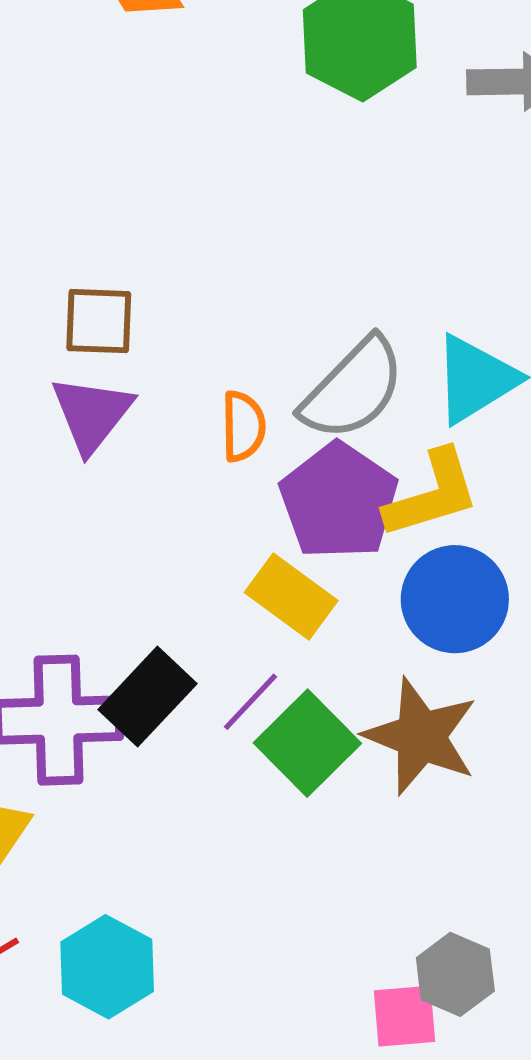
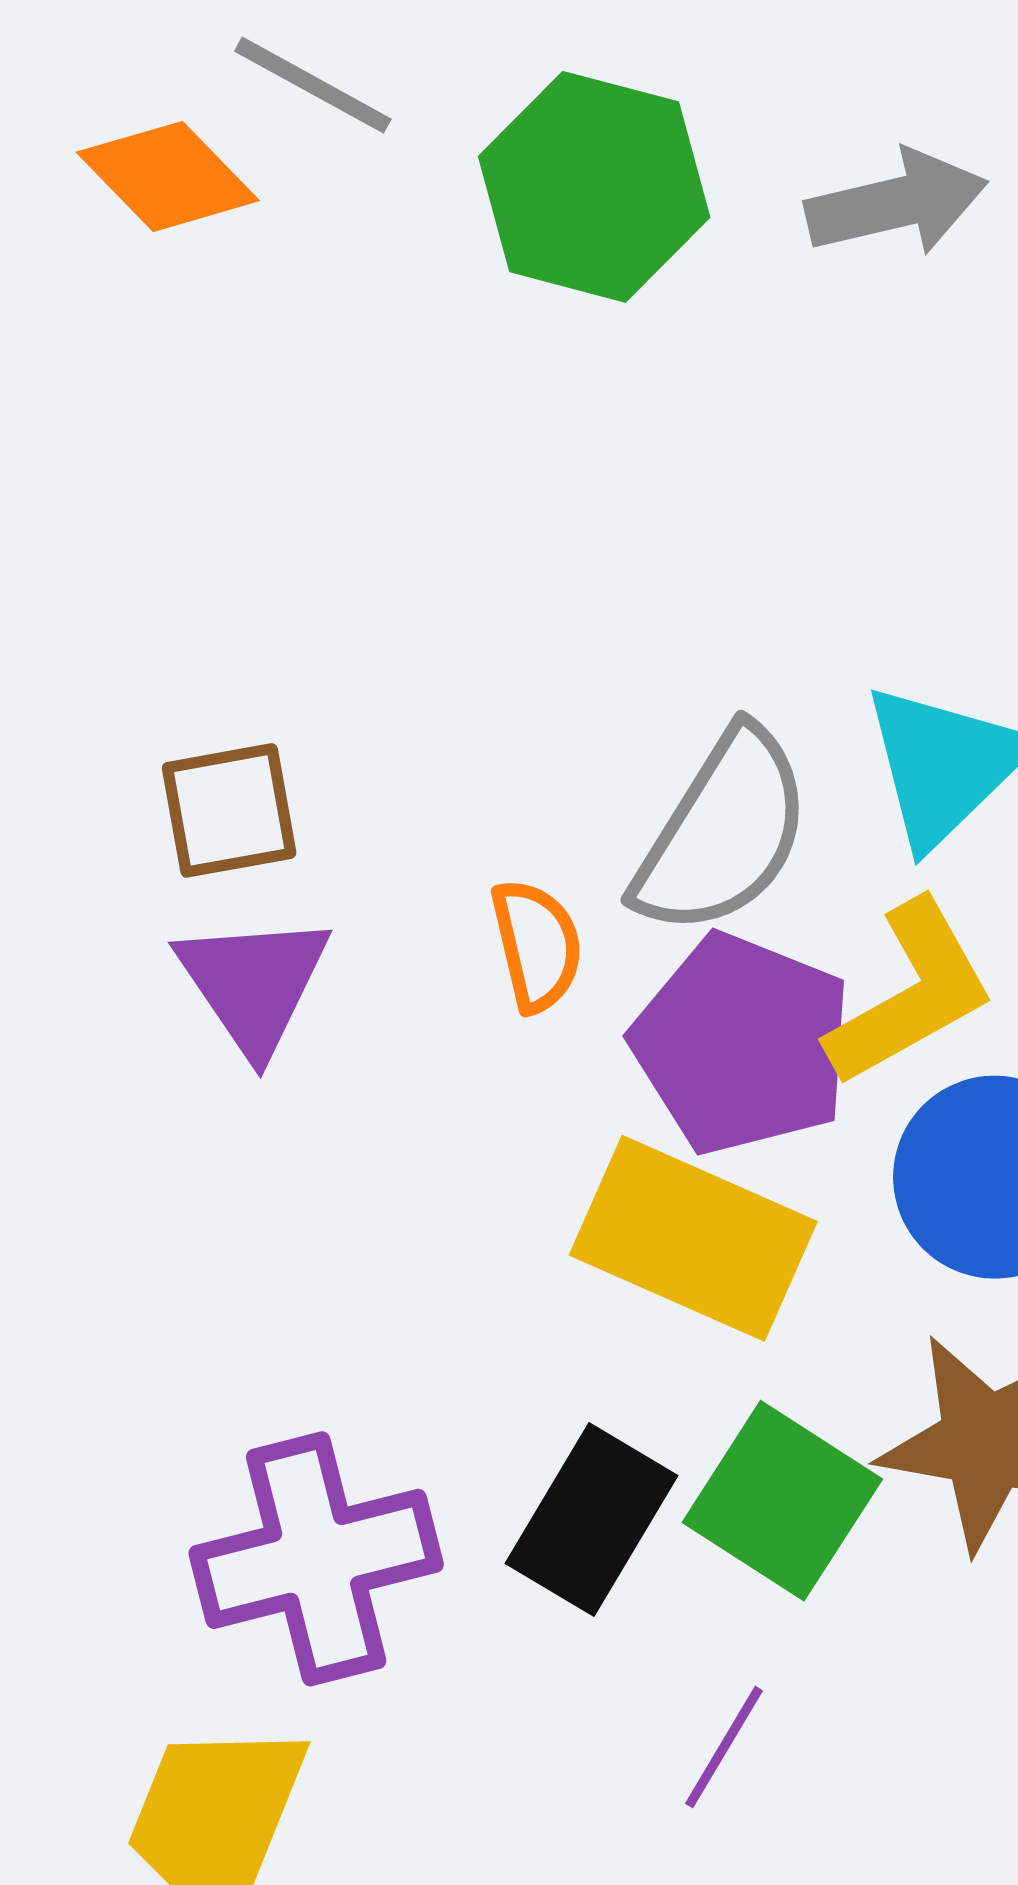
yellow rectangle: (291, 596) -> (693, 1238), size x1.4
black rectangle: (147, 697) -> (592, 1520), moved
purple line: (251, 702) -> (724, 1747), moved

